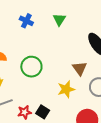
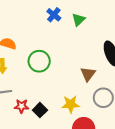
blue cross: (26, 21) -> (54, 15), moved
yellow star: (66, 89) -> (71, 104), moved

